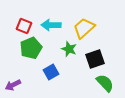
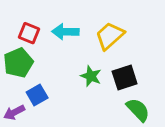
green pentagon: (31, 48) -> (18, 63), moved
green star: (69, 49) -> (91, 76), moved
blue square: (51, 72) -> (37, 95), moved

